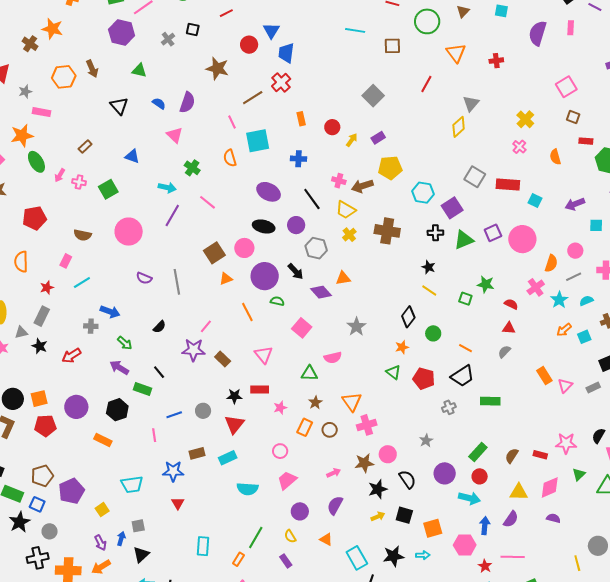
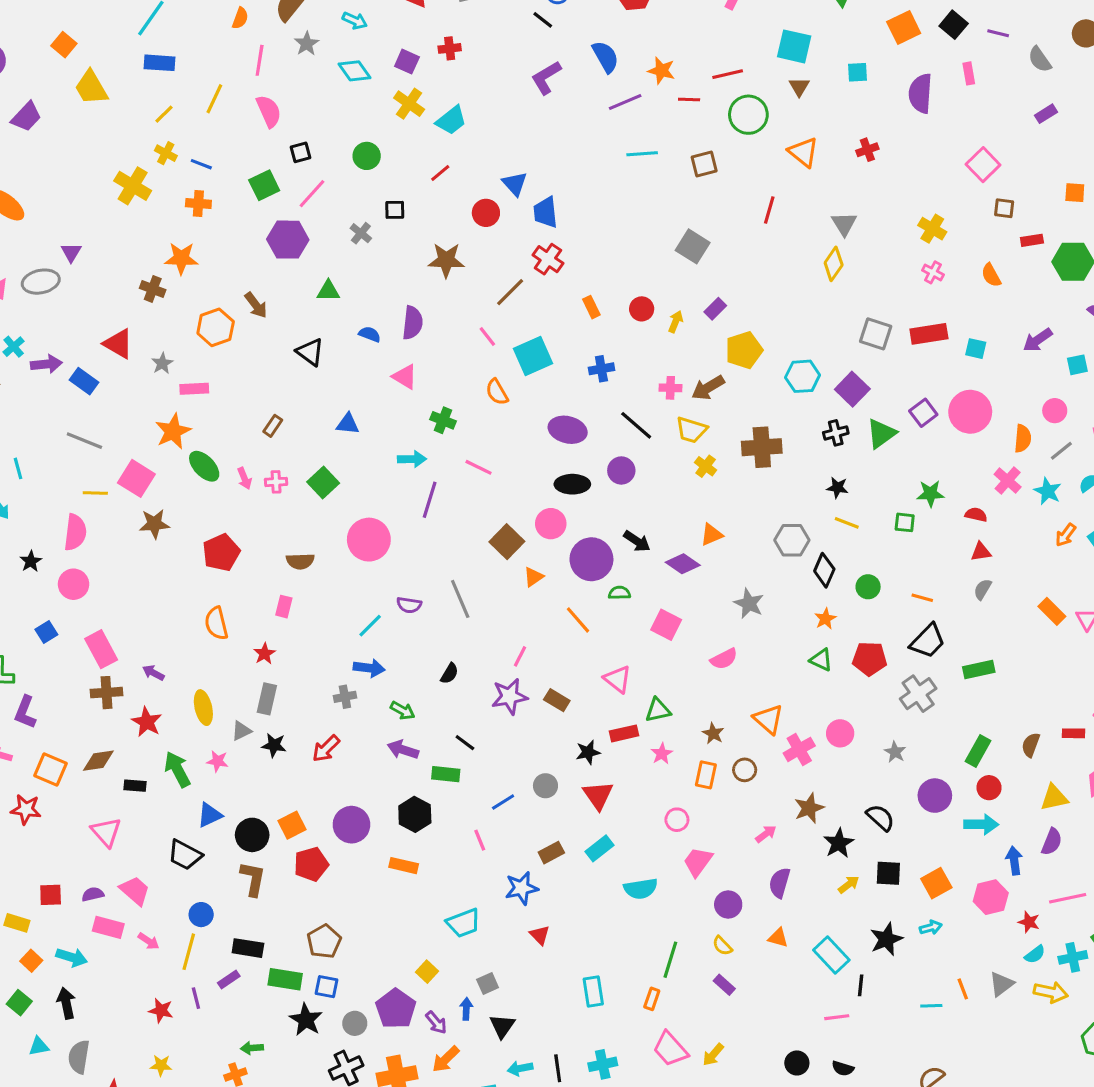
pink arrow: (60, 175) -> (244, 478), turned -40
gray hexagon: (316, 248) -> (792, 540), moved
cyan line: (82, 282) -> (370, 626), moved
green triangle: (309, 373) -> (658, 710), moved
gray cross: (449, 407) -> (918, 694), size x1.6
pink circle: (388, 454) -> (840, 733), moved
purple pentagon: (71, 491) -> (396, 1009), moved

